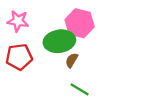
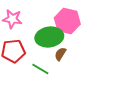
green line: (80, 89) -> (40, 69), moved

